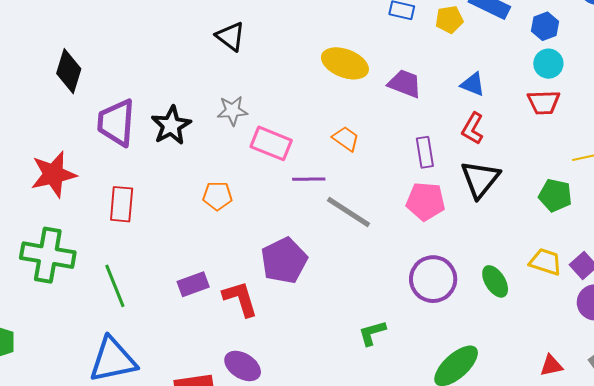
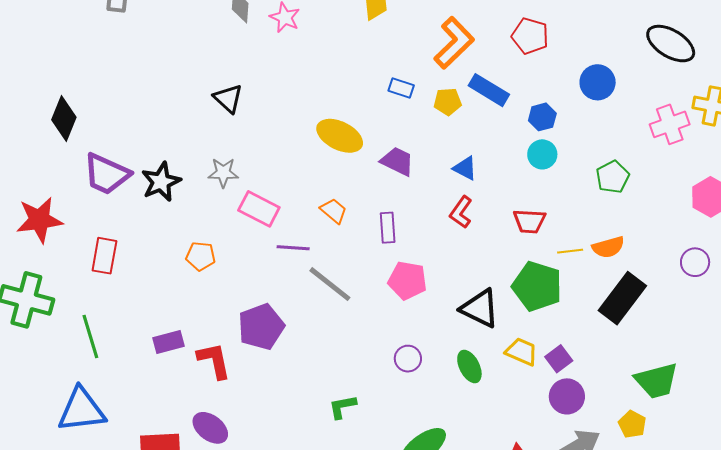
red trapezoid: (544, 102) -> (529, 221), moved
purple trapezoid: (116, 123) -> (107, 174), turned -75
purple rectangle: (425, 152) -> (388, 228), moved
black triangle: (480, 179) -> (480, 308), moved, turned -48
green pentagon: (555, 195) -> (537, 286), size x1.5
purple circle: (433, 279) -> (408, 359), size x0.6

